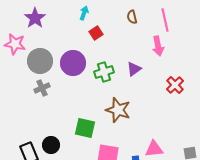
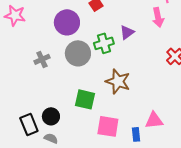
gray circle: (40, 61) -> (78, 53), moved
purple circle: (73, 63) -> (67, 22), moved
purple triangle: (134, 69) -> (127, 32), moved

